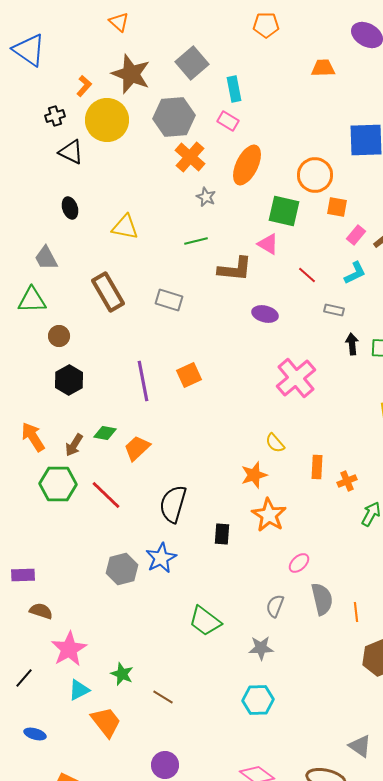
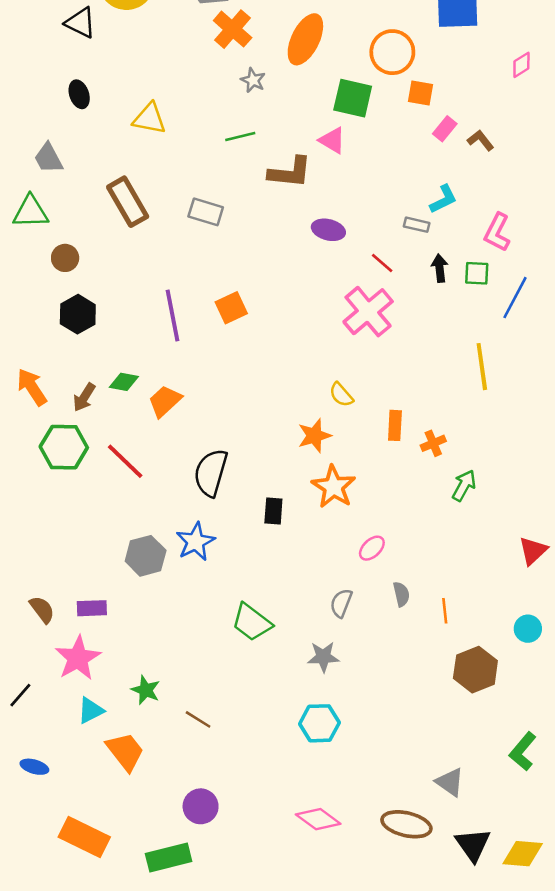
cyan L-shape: (355, 273) -> (443, 199), moved
red line: (307, 275) -> (382, 263), moved
purple rectangle: (23, 575) -> (92, 608), moved
gray semicircle: (322, 599) -> (401, 594), size x0.6
brown semicircle: (41, 611) -> (42, 609), turned 35

